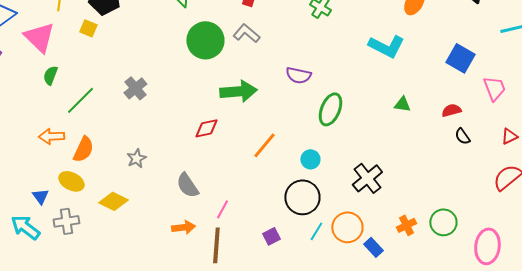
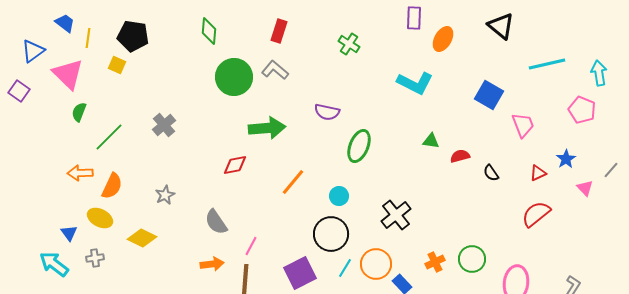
red semicircle: (451, 110) -> (460, 156), moved
gray cross: (66, 221) -> (95, 258), size x0.7
purple square: (271, 236) -> (300, 273), size x1.8

